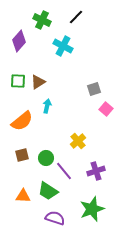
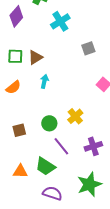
cyan cross: (63, 46) -> (60, 21), turned 30
gray square: (94, 89) -> (88, 48), moved
orange semicircle: (22, 121) -> (13, 87), moved, size x0.7
green circle: (46, 158) -> (49, 123), moved

